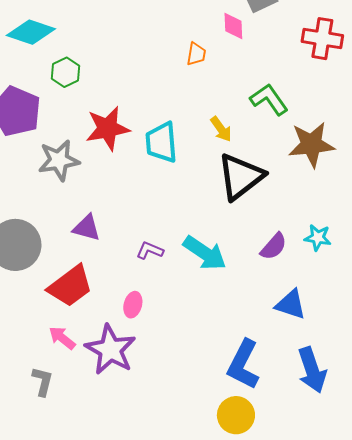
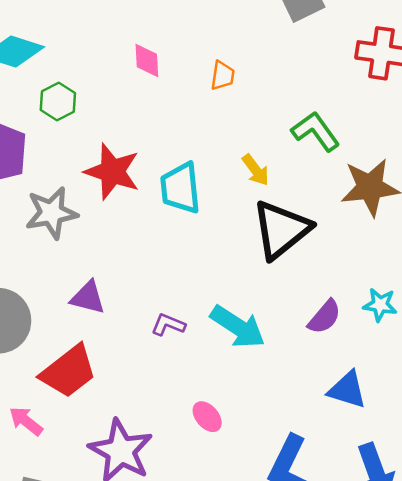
pink diamond: (233, 26) -> (147, 60), moved
red star: (108, 128) -> (112, 172), turned 30
pink ellipse: (133, 305) -> (207, 417), moved, turned -55
pink arrow: (62, 338) -> (26, 421), moved

